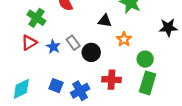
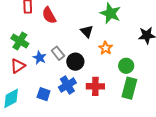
green cross: (36, 18) -> (20, 41), moved
black triangle: (105, 21) -> (87, 31), turned 40
red triangle: (29, 43) -> (18, 66), moved
blue cross: (80, 91) -> (67, 85), moved

